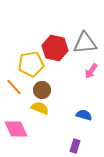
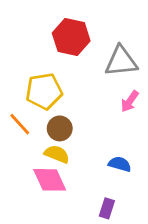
red hexagon: (55, 48) -> (71, 37), moved
pink diamond: (16, 129) -> (50, 180), moved

